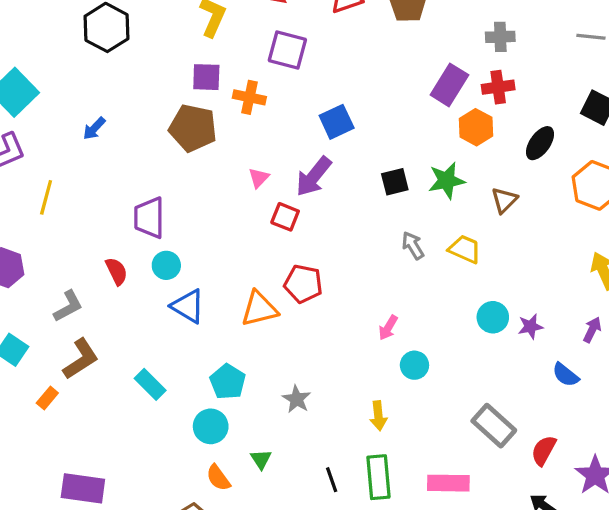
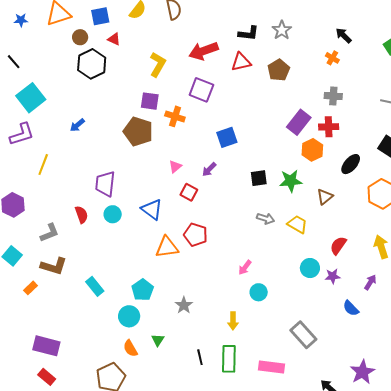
purple arrow: (314, 176) -> (209, 169), size x0.6
gray arrow: (413, 246) -> (266, 219), turned 132
blue triangle: (188, 306) -> (152, 209), moved
brown L-shape: (81, 359) -> (54, 266), turned 44
red semicircle: (544, 450) -> (338, 246), moved

